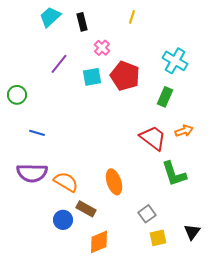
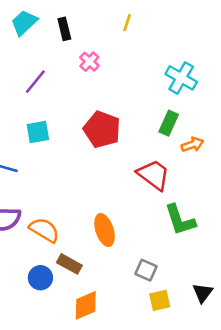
red pentagon: (125, 76) -> (102, 129), moved
cyan square: (92, 77) -> (38, 132), moved
orange arrow: (184, 131) -> (192, 145), moved
gray square: (147, 214) -> (146, 270), turned -30

